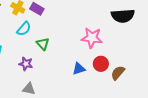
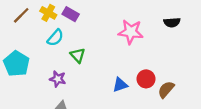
black semicircle: (123, 16) -> (172, 22), size x0.6
pink star: (92, 38) -> (131, 32), moved

